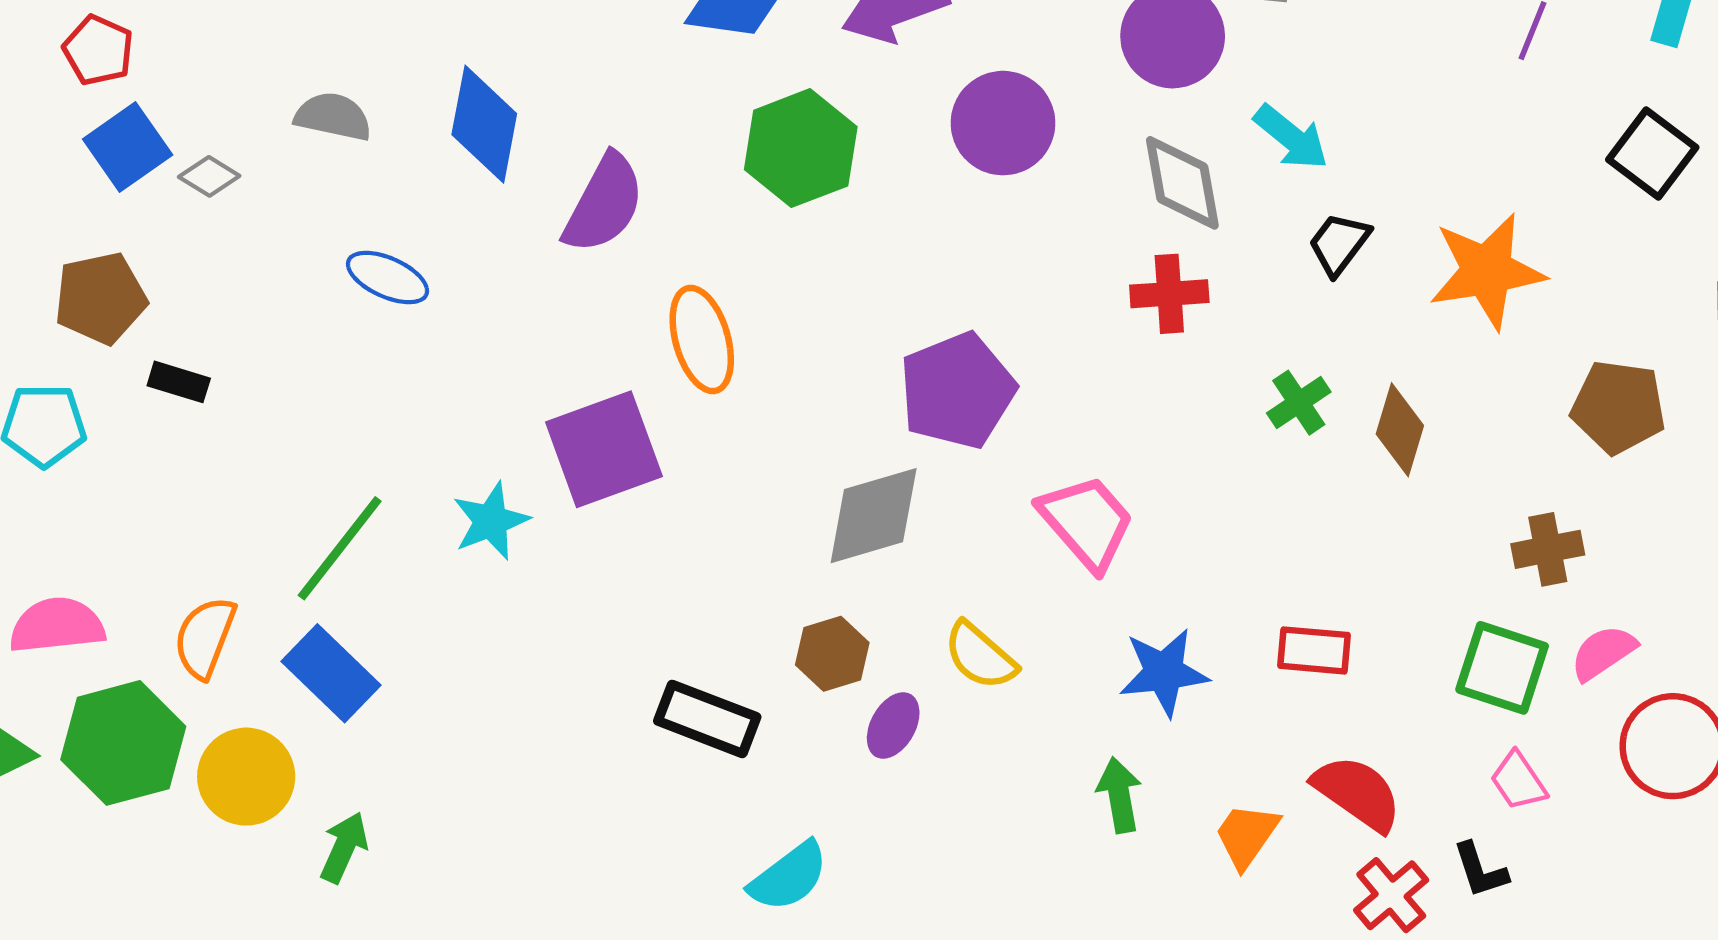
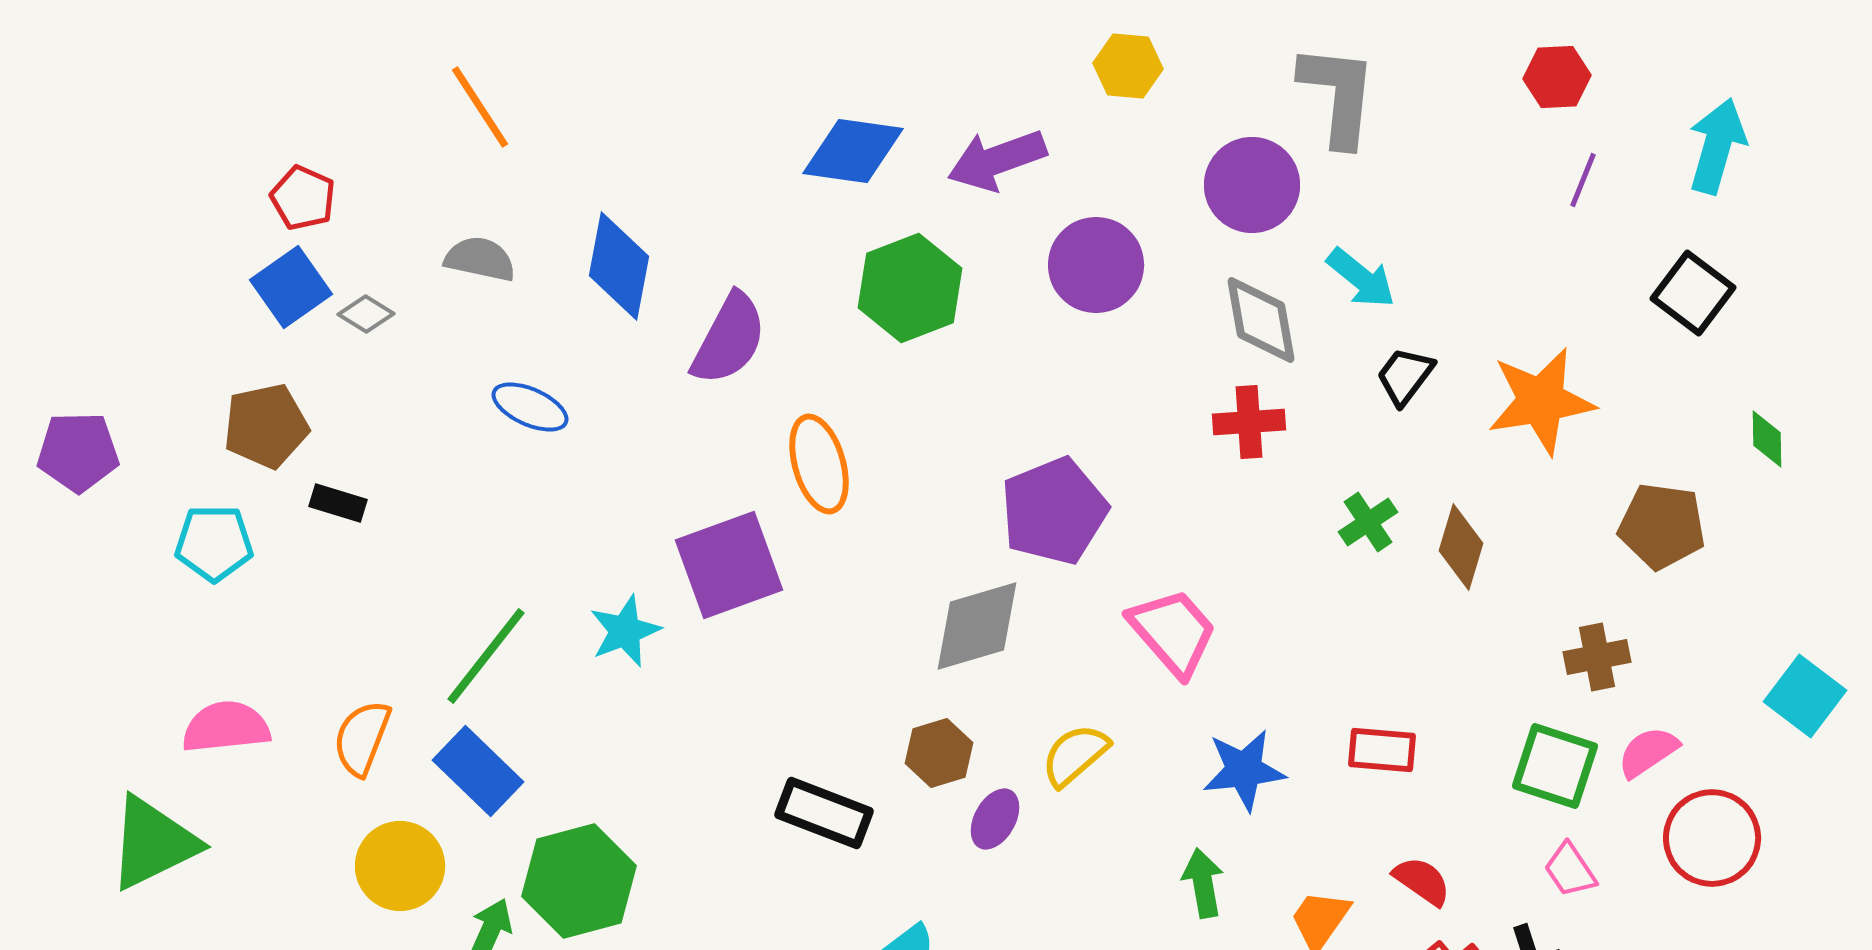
red pentagon: (98, 50) -> (303, 198), moved
yellow semicircle: (980, 656) -> (1075, 755), turned 98
green hexagon: (123, 743) -> (579, 881), moved
red semicircle: (1357, 793) -> (1422, 881), size x0.7

